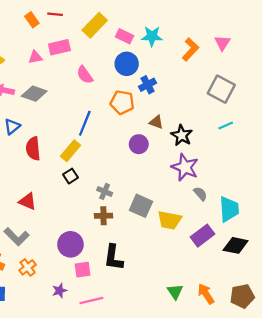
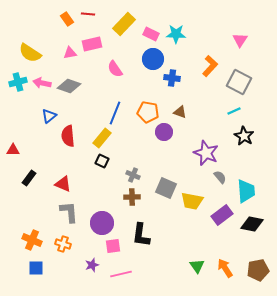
orange L-shape: (190, 49) -> (210, 66), moved
blue cross: (148, 85) -> (172, 78), turned 35
orange pentagon: (122, 102) -> (148, 112), moved
cyan line: (226, 125) -> (234, 111), moved
black star: (182, 135) -> (244, 136), moved
black square: (70, 176) -> (102, 161), turned -32
gray L-shape: (17, 237) -> (69, 212), moved, turned -140
orange cross: (28, 267) -> (63, 244), turned -35

